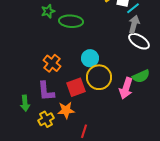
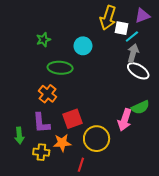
green ellipse: (71, 21) -> (60, 68), moved
cyan circle: (90, 58) -> (83, 46), moved
yellow circle: (99, 77) -> (97, 139), moved
yellow cross: (46, 119) -> (41, 152), turned 35

